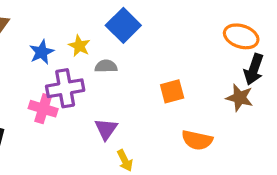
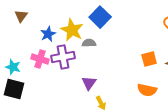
yellow star: (79, 46) -> (72, 30), size x1.6
orange square: (172, 91) -> (149, 59), moved
pink cross: (43, 109) -> (40, 59), moved

